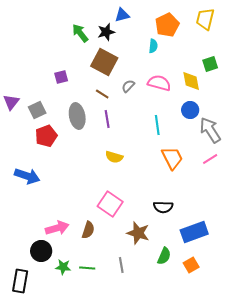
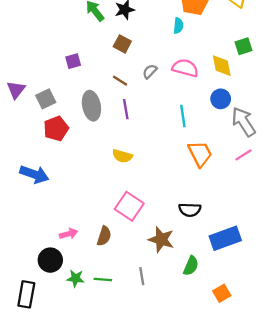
brown square: (104, 62) -> (122, 44), size x0.6
yellow semicircle: (114, 157) -> (122, 156), moved
pink arrow: (57, 228) -> (69, 234), size x0.7
orange square: (191, 265) -> (222, 293), moved

